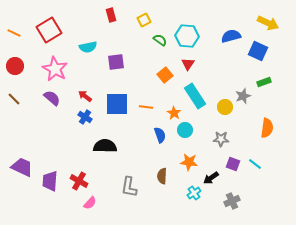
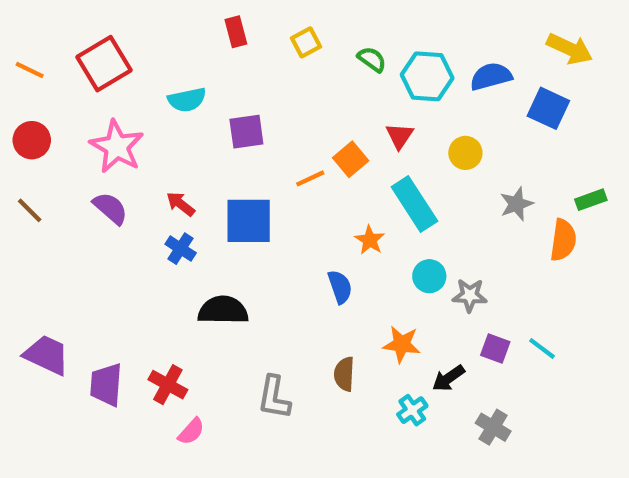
cyan hexagon: (187, 36) -> (427, 76), moved
green semicircle: (160, 40) -> (372, 59), moved
green rectangle: (264, 82) -> (591, 200), moved
orange line: (146, 107) -> (310, 178), moved, turned -32
yellow circle: (225, 107) -> (465, 153), moved
orange semicircle: (267, 128) -> (563, 240), moved
cyan circle: (185, 130) -> (429, 276), moved
gray cross: (232, 201) -> (493, 427), turned -35

